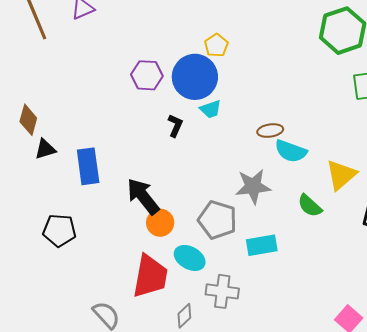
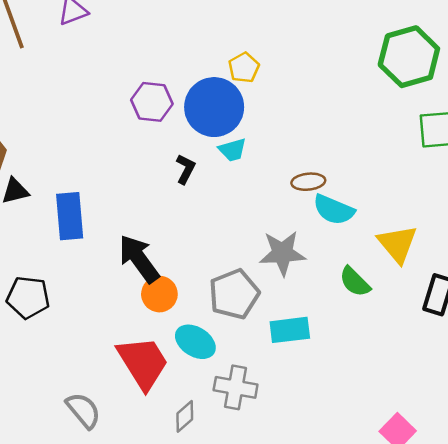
yellow triangle: (341, 175) -> (397, 244), turned -32
gray pentagon: (217, 220) -> (234, 294), turned 30
red trapezoid: (150, 276) -> (143, 363), turned -45

